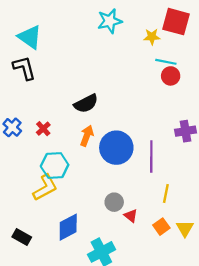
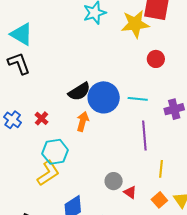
yellow star: (152, 37) -> (135, 24), size x1.8
cyan line: (166, 62) -> (138, 99), moved
blue circle: (116, 148) -> (104, 97), moved

